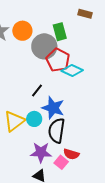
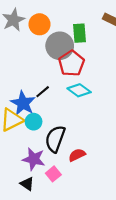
cyan diamond: (72, 71) -> (79, 90), moved
blue star: (53, 108) -> (23, 103), moved
red semicircle: (71, 154) -> (77, 155), moved, turned 126

